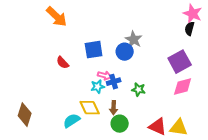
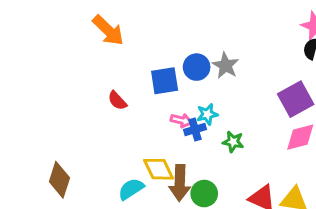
blue circle: (125, 52) -> (197, 67), moved
cyan star: (98, 87) -> (207, 114), moved
brown arrow: (114, 108) -> (180, 183), moved, size x1.6

